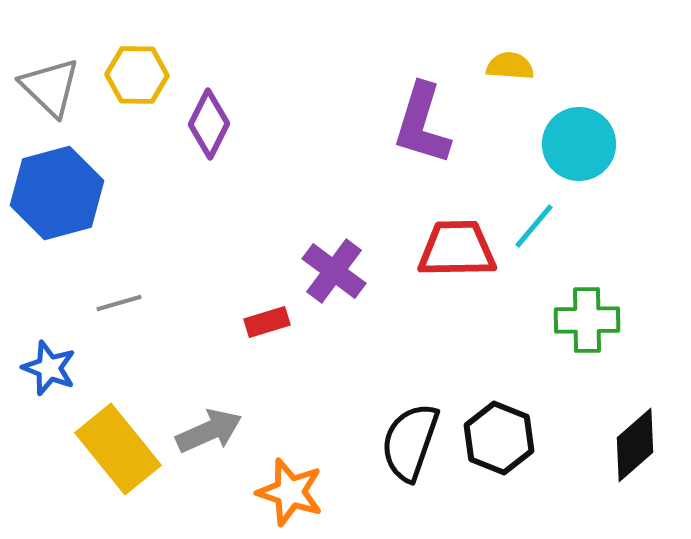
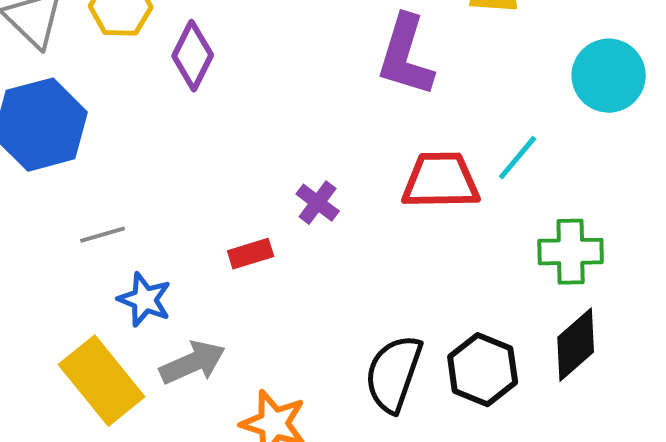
cyan circle: (579, 144) -> (609, 76), moved
purple cross: (334, 271) -> (318, 203), size x0.7
blue star: (49, 368) -> (145, 300), moved
black diamond: (635, 445) -> (576, 345), moved

